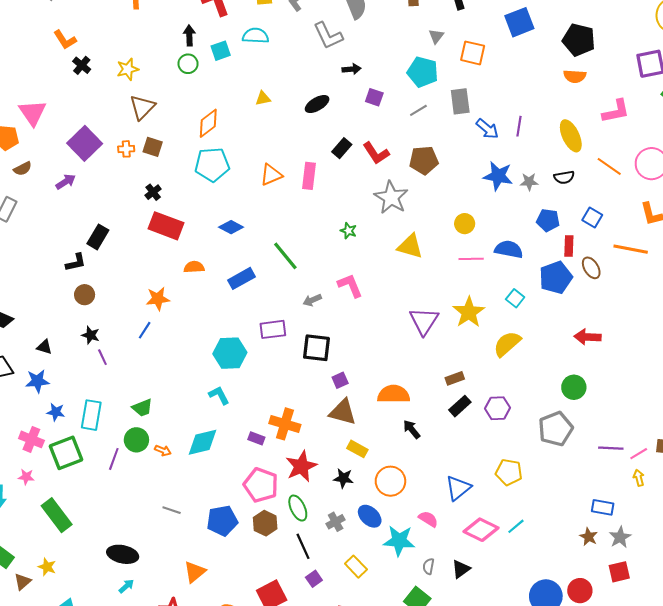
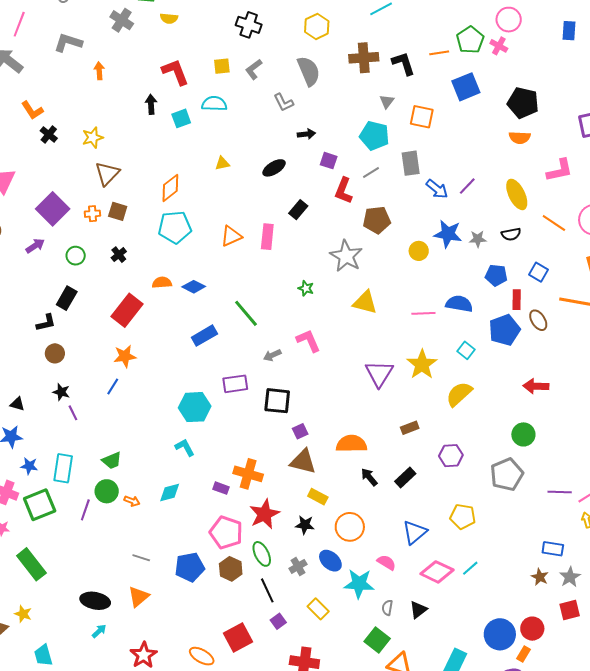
gray L-shape: (328, 36) -> (283, 102), size x0.7
green circle: (188, 64) -> (76, 256), moved
purple line: (519, 126) -> (467, 186), turned 36
red L-shape: (376, 153) -> (344, 191), moved, turned 56
yellow circle: (465, 224) -> (419, 251), moved
red rectangle: (166, 226) -> (127, 310), moved, turned -72
orange semicircle: (194, 267) -> (162, 283), moved
black rectangle: (460, 406) -> (405, 478), moved
cyan diamond: (202, 442) -> (170, 493), size x0.7
orange triangle: (195, 572) -> (139, 597), moved

